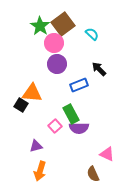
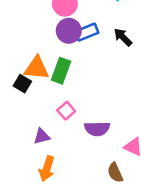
blue rectangle: (79, 85) -> (87, 32), moved
green rectangle: (71, 114) -> (61, 71), moved, turned 48
purple semicircle: (79, 128) -> (97, 129), moved

